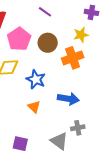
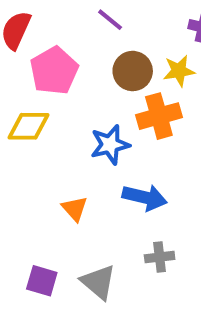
brown circle: (48, 43) -> (133, 71), moved
blue star: (36, 79) -> (110, 145), moved, turned 30
gray triangle: (59, 141) -> (98, 282), moved

